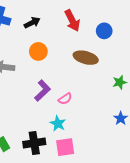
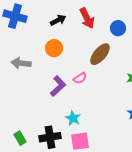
black arrow: (32, 23) -> (58, 20), moved
brown ellipse: (86, 58) -> (100, 54), turned -65
pink semicircle: (65, 99) -> (80, 78), moved

